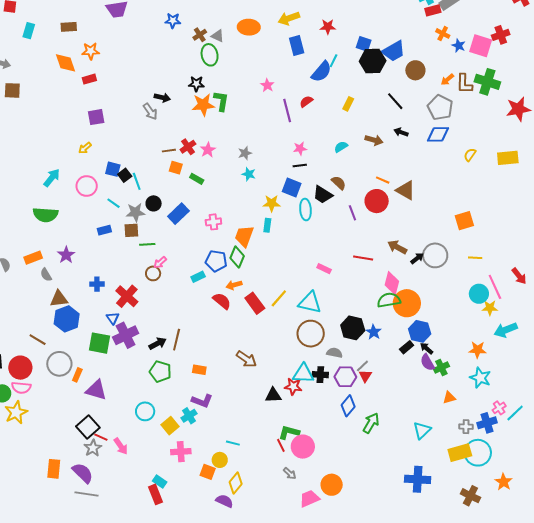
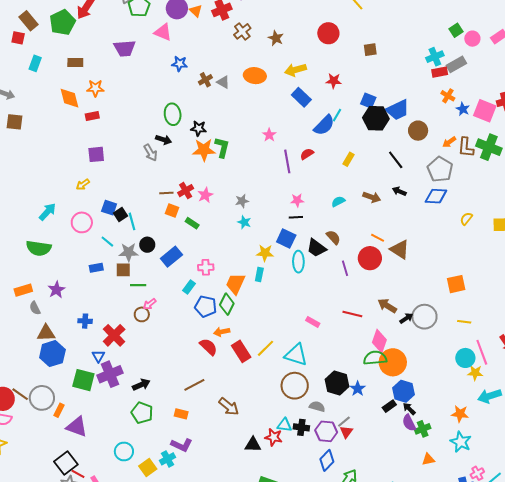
blue rectangle: (297, 45) -> (301, 97), turned -36
green ellipse: (210, 55) -> (173, 114), moved
cyan rectangle: (198, 277) -> (189, 287), moved, turned -32
brown line: (38, 340) -> (20, 394), moved
brown line: (177, 340) -> (194, 385), moved, turned 45
cyan triangle: (303, 374) -> (285, 425), size x0.7

